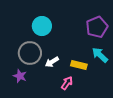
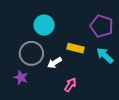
purple pentagon: (97, 27) -> (102, 26), turned -30
yellow rectangle: (79, 65) -> (76, 48), moved

